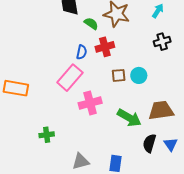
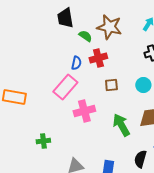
cyan circle: (139, 75) -> (143, 85), moved
green arrow: (129, 118) -> (121, 125), turned -150
black semicircle: (149, 143) -> (140, 159), moved

